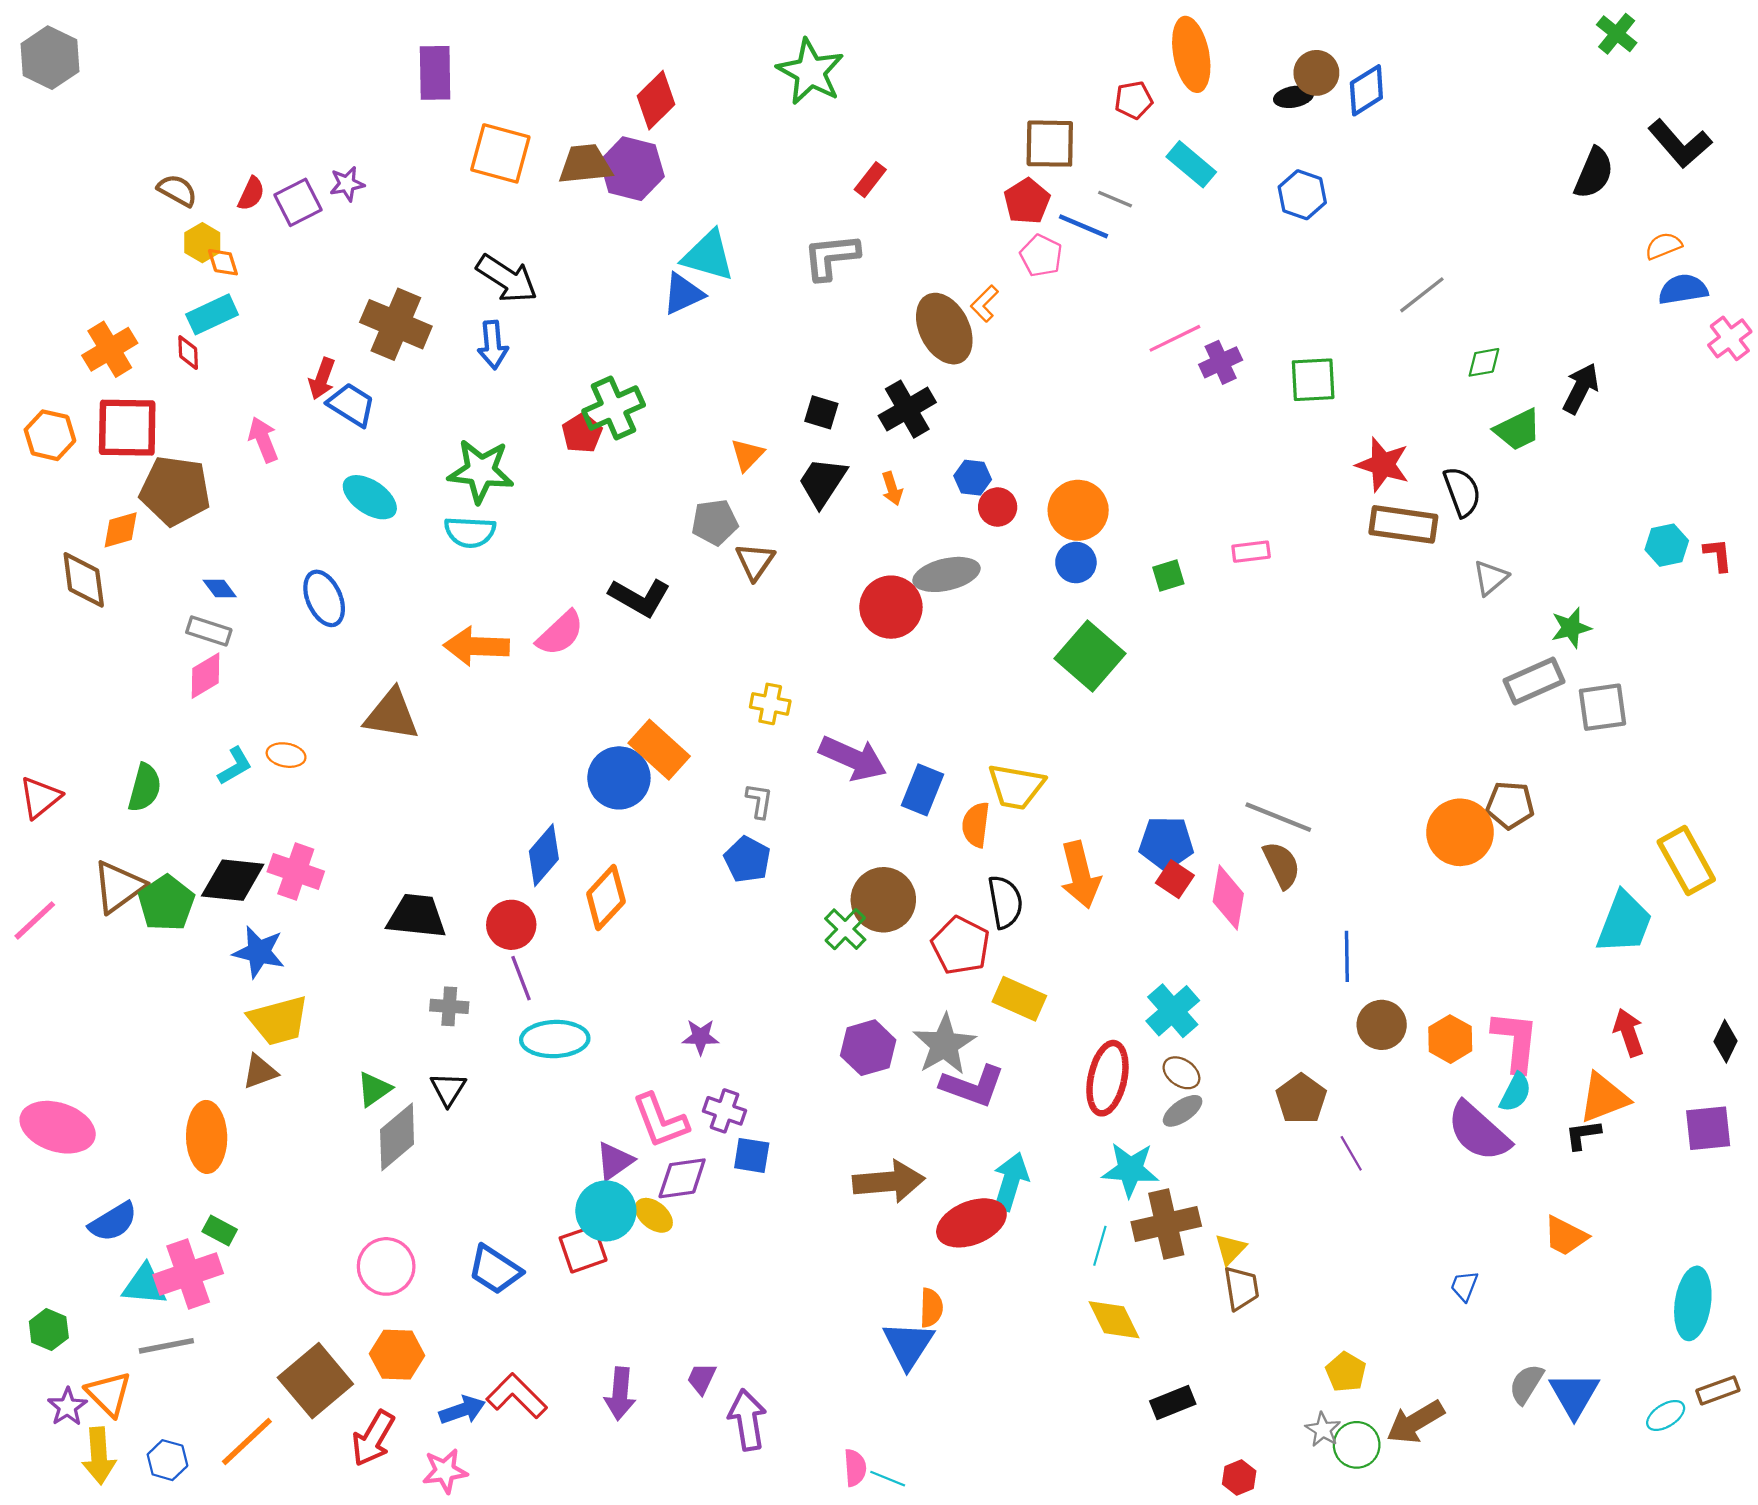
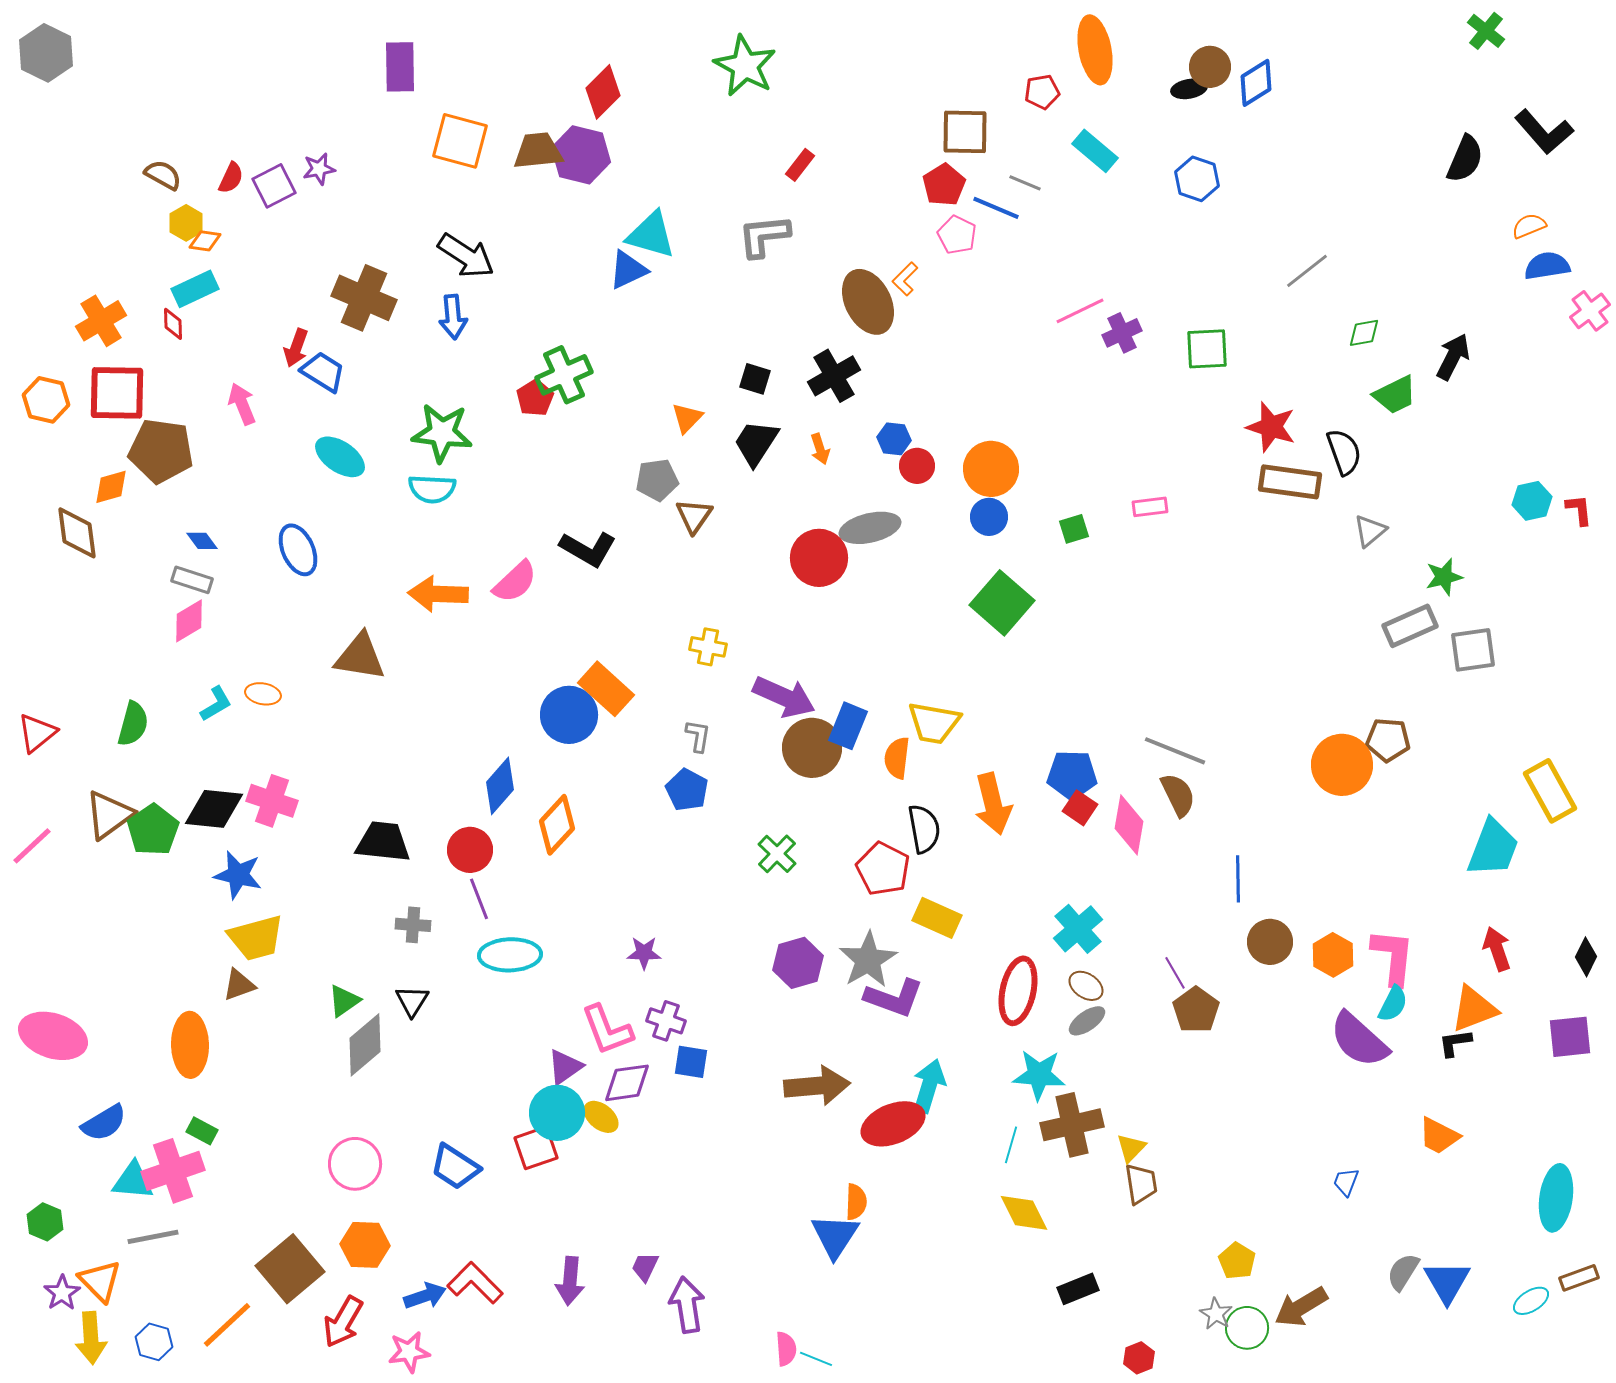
orange diamond: (223, 262) -> (205, 241), turned -64
brown circle: (883, 900) -> (812, 748), moved
purple line: (1351, 1153) -> (1175, 973), moved

